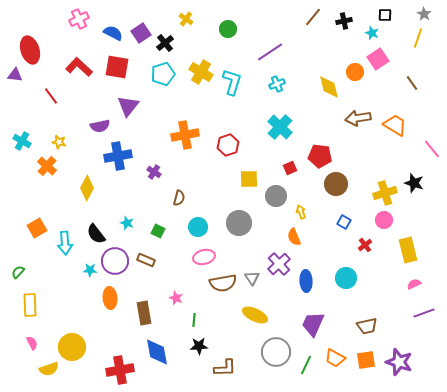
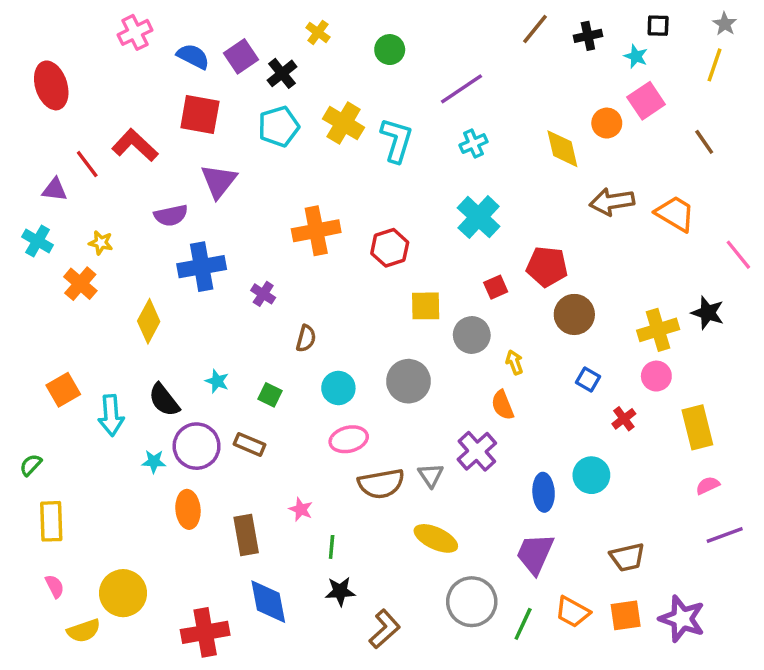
red L-shape: (79, 67) -> (135, 145), moved
purple triangle: (15, 75) -> (55, 190), moved
blue ellipse: (306, 281) -> (544, 492), moved
brown L-shape: (225, 368) -> (385, 629), turned -40

